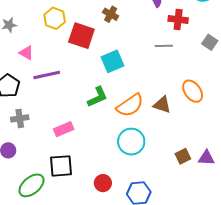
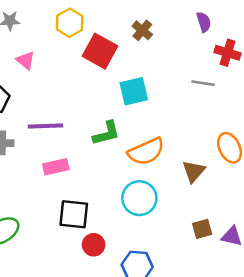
purple line: (47, 75) -> (45, 126), moved
brown triangle: (162, 105) -> (194, 171), moved, turned 42
black square: (61, 166) -> (74, 214), moved

